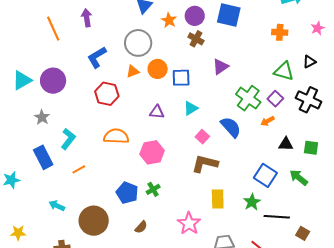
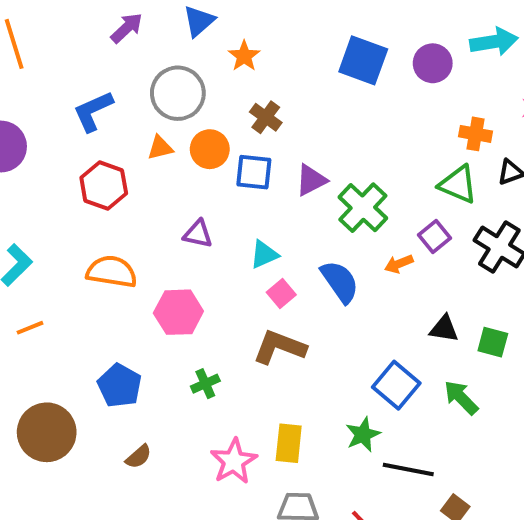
purple circle: (195, 16) -> (433, 63), moved
purple arrow: (87, 18) -> (127, 28), moved, turned 48
orange cross: (280, 32) -> (475, 134), moved
brown cross: (196, 39) -> (266, 117), moved
purple triangle: (221, 67) -> (311, 180), moved
green cross: (248, 98) -> (363, 208), moved
cyan triangle: (191, 108) -> (264, 254), moved
orange arrow: (268, 121) -> (399, 264), moved
green cross: (153, 189) -> (205, 384), moved
yellow rectangle: (218, 199) -> (289, 443), moved

